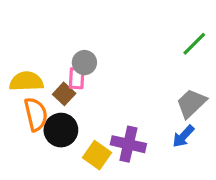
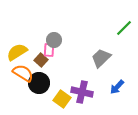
yellow semicircle: (26, 81) -> (17, 52), turned -30
gray trapezoid: (191, 103) -> (101, 58), moved
orange semicircle: (36, 114) -> (23, 73), turned -45

